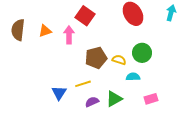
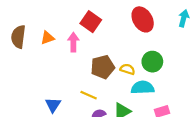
cyan semicircle: (133, 77) -> (143, 88), size x1.5
yellow line: (83, 84) -> (89, 95), turned 42
blue triangle: (59, 93) -> (53, 105), moved

